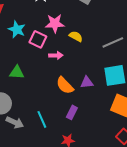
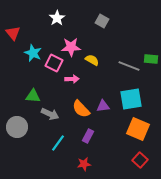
gray line: (113, 42) -> (129, 66), turned 45
cyan line: (42, 119) -> (58, 143), turned 60
gray arrow: (15, 122) -> (50, 114), moved

